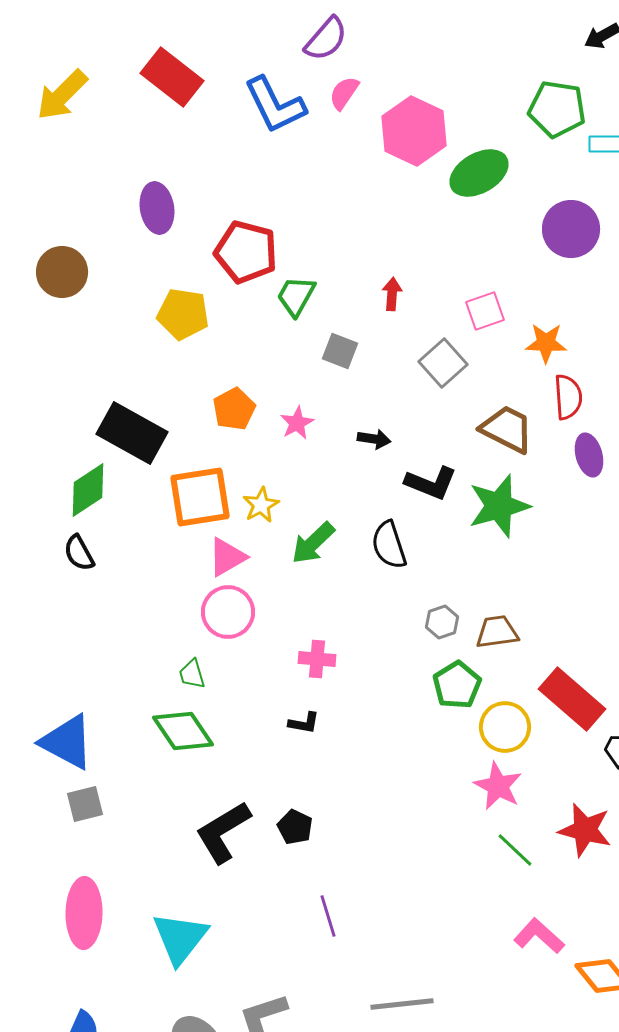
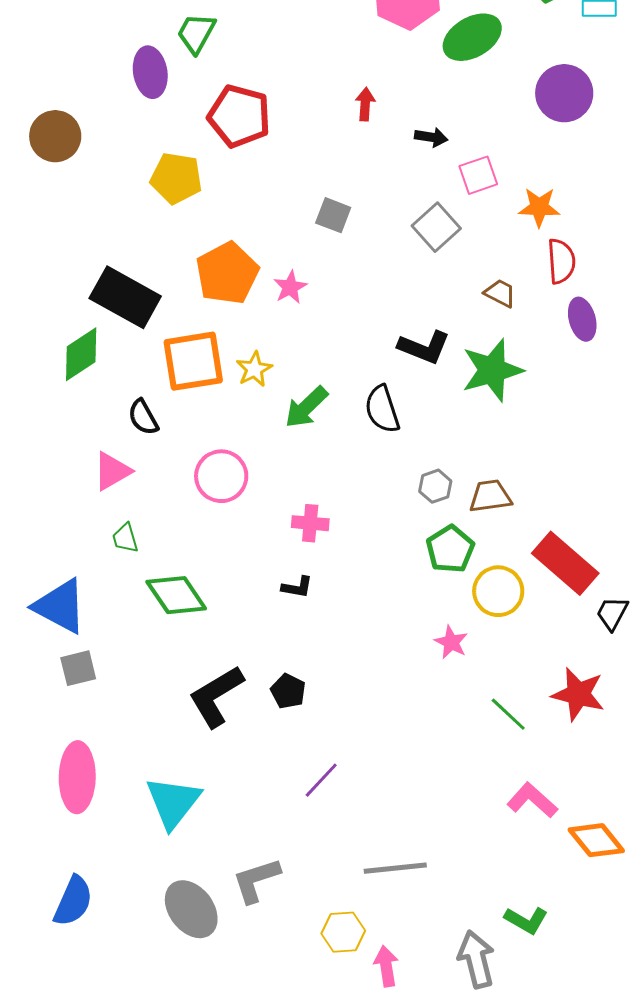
red arrow: (392, 294) -> (365, 104), moved
green trapezoid: (296, 296) -> (196, 33), moved
orange pentagon: (234, 409) -> (227, 273), size x1.5
brown trapezoid: (507, 429) -> (500, 293), size x0.6
black arrow: (374, 439) -> (431, 137), moved
black semicircle: (79, 553) -> (143, 417), moved
pink triangle: (227, 557) -> (112, 471), moved
green trapezoid: (192, 674) -> (125, 538), moved
pink star: (498, 786) -> (451, 642), moved, size x0.7
purple line: (328, 916) -> (321, 780), turned 60

